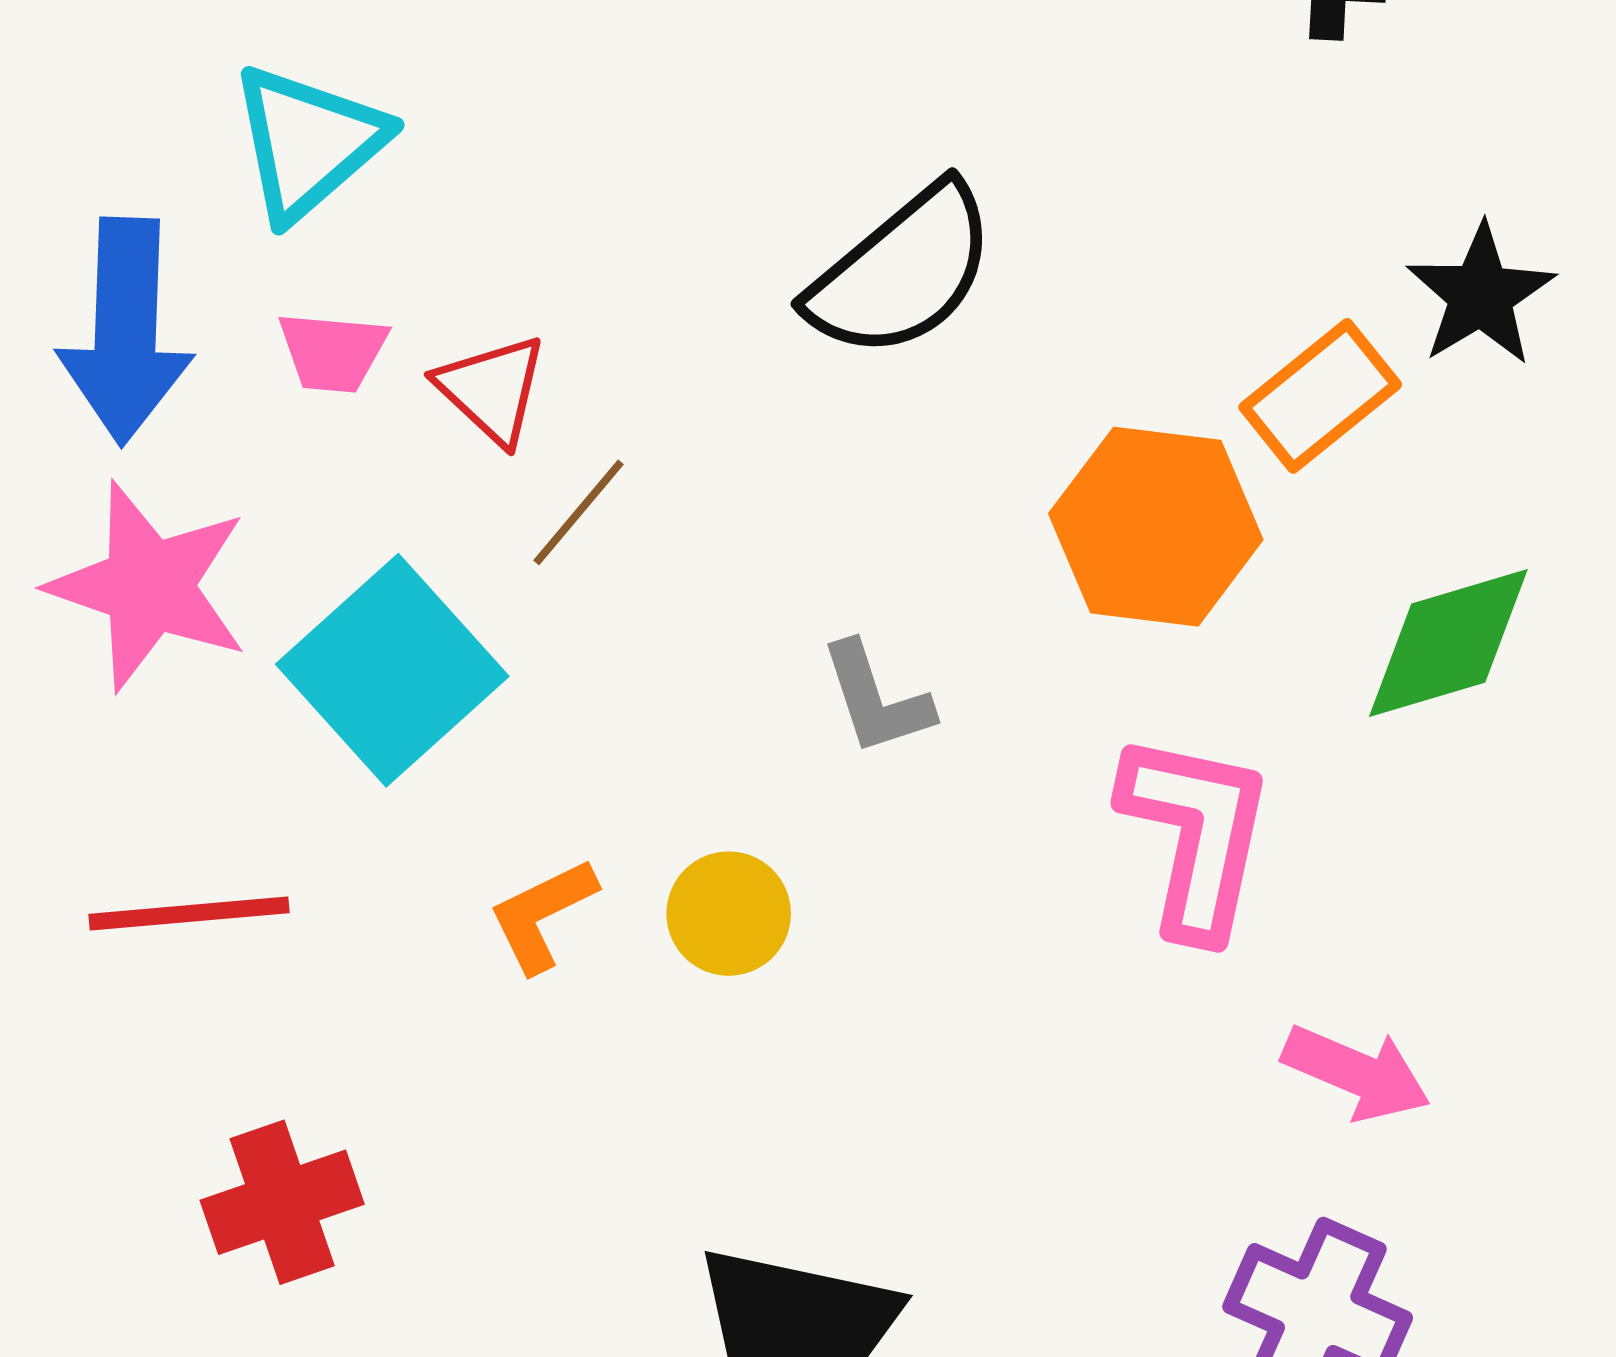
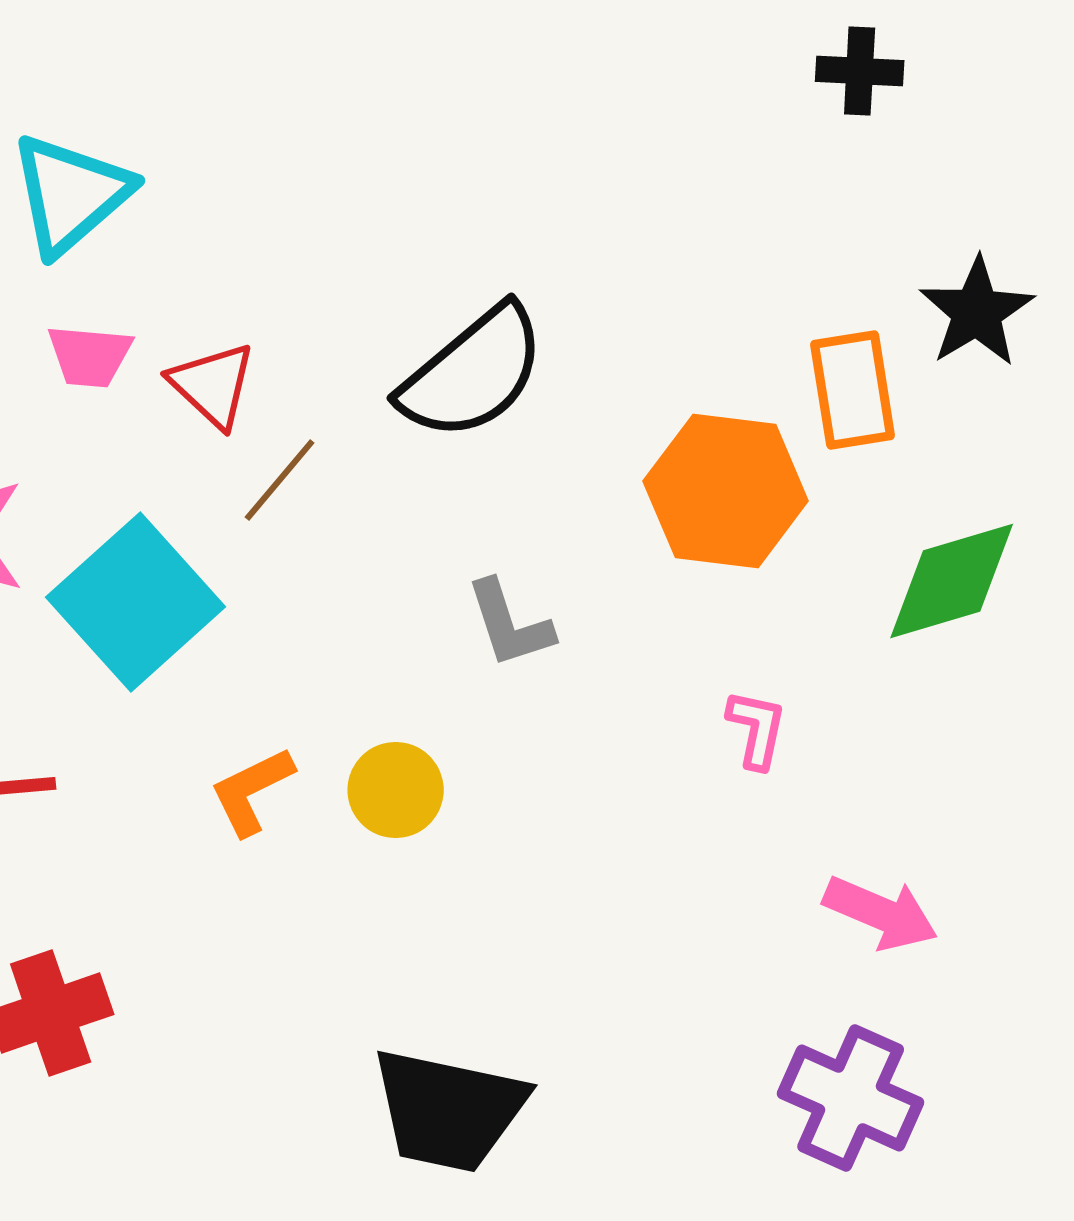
black semicircle: (902, 272) -> (473, 373), moved
orange rectangle: (1320, 396) -> (853, 390), turned -60
pink L-shape: (1196, 835) -> (757, 729), size x0.5

